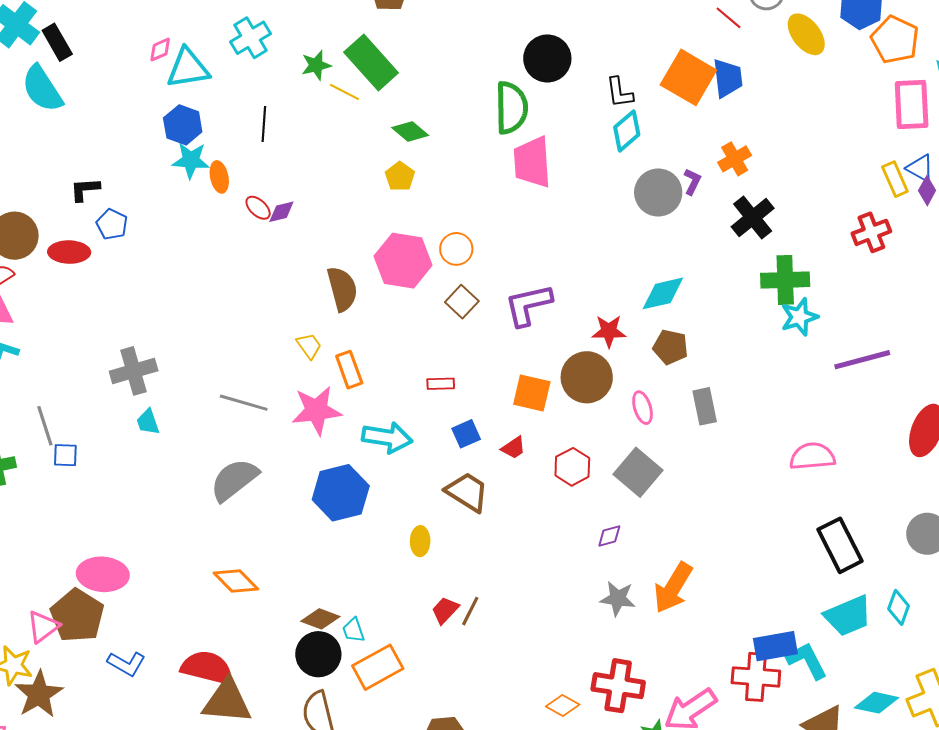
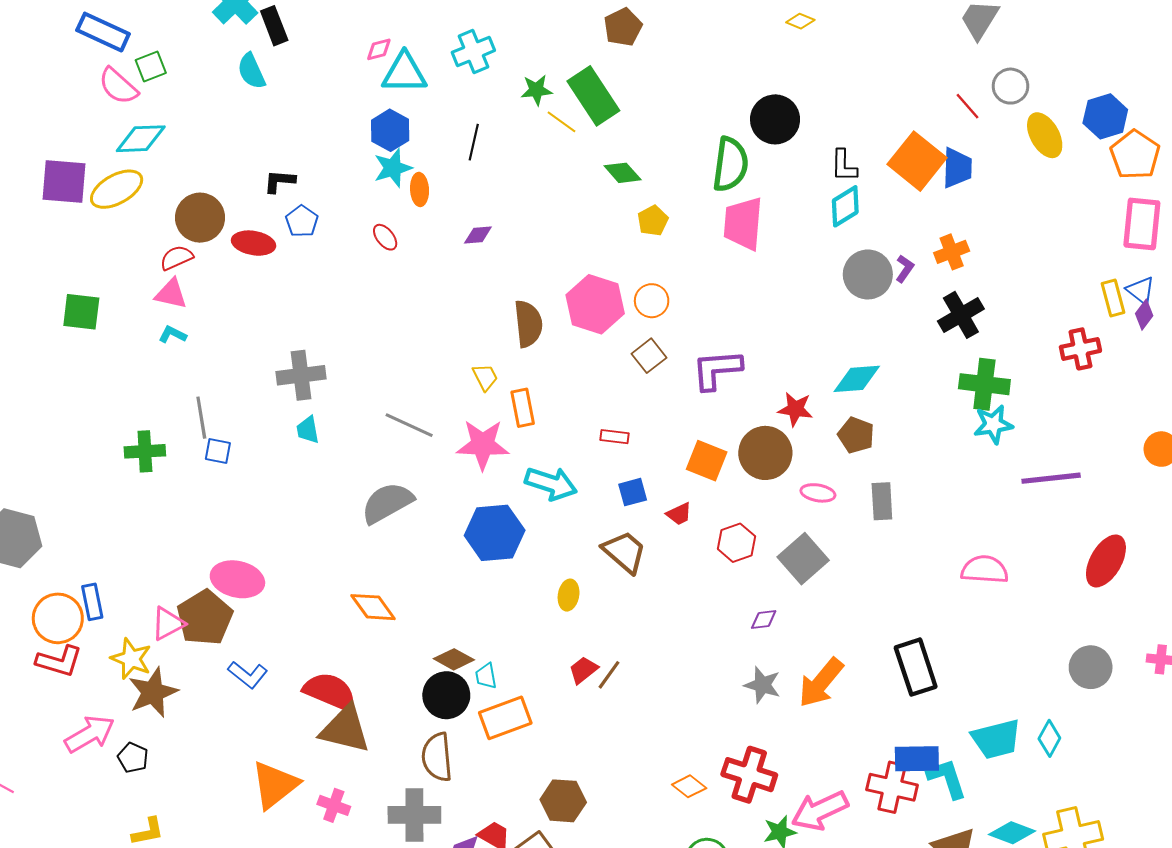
cyan semicircle: (42, 89) -> (251, 71), size x0.7
cyan star: (191, 160) -> (393, 168), turned -30
yellow pentagon: (400, 176) -> (653, 221), moved
red ellipse: (258, 208) -> (385, 237), moved
pink ellipse: (643, 408) -> (818, 493), turned -72
black rectangle: (840, 545) -> (916, 667), moved

